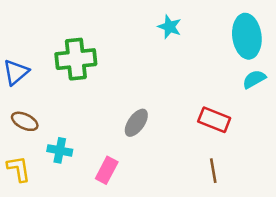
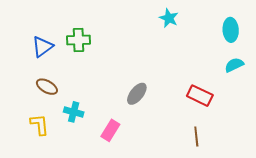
cyan ellipse: (247, 36) -> (231, 30), size x0.7
green cross: (76, 59) -> (79, 40), moved, size x0.7

